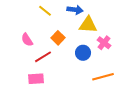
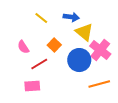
yellow triangle: (88, 25) -> (84, 32), turned 36
pink cross: (104, 43) -> (100, 50), size x1.5
blue circle: (83, 53) -> (79, 60), size x1.5

